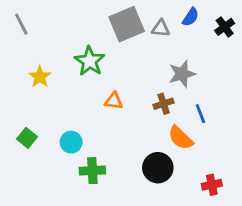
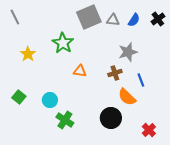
blue semicircle: (191, 17) -> (134, 20), moved
green cross: (92, 171) -> (65, 120), turned 36
red cross: (212, 185) -> (149, 130), turned -32

